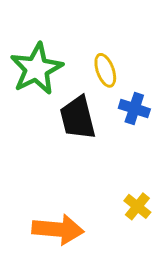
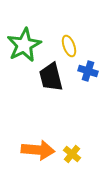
yellow cross: (137, 206) -> (72, 154), moved

